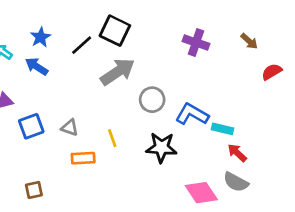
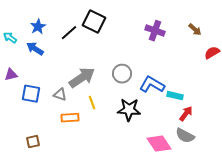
gray arrow: (118, 72) -> (82, 78), moved
blue square: (31, 126) -> (31, 94), turned 30
red arrow: (237, 153) -> (186, 114), turned 84

